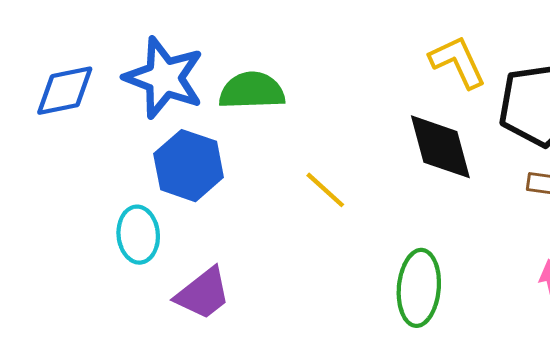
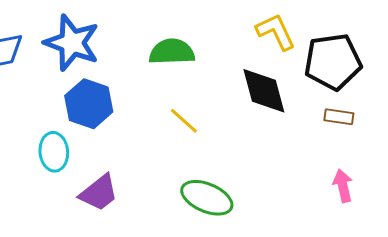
green semicircle: (252, 91) -> (172, 52), moved
green ellipse: (419, 288) -> (207, 198), moved, turned -72

